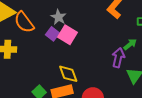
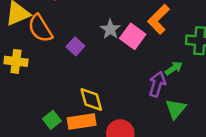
gray star: (58, 17) -> (110, 29), moved
pink square: (67, 35) -> (133, 36), moved

